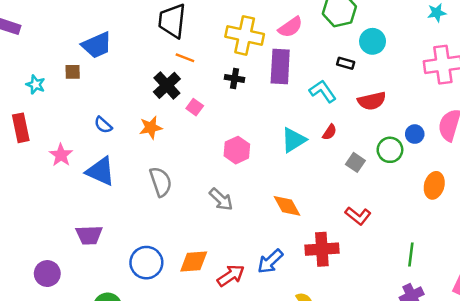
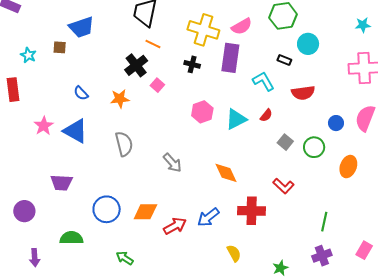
pink hexagon: (237, 150) -> (202, 112), moved
green circle: (390, 150) -> (314, 147), moved
pink star: (61, 155) -> (44, 126), moved

